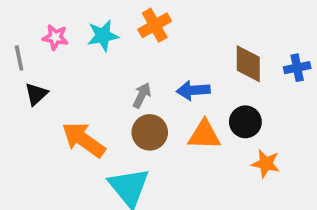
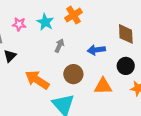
cyan star: (103, 36) -> (45, 22), turned -30
gray arrow: (142, 95) -> (59, 46), moved
orange triangle: (204, 135) -> (103, 86), moved

